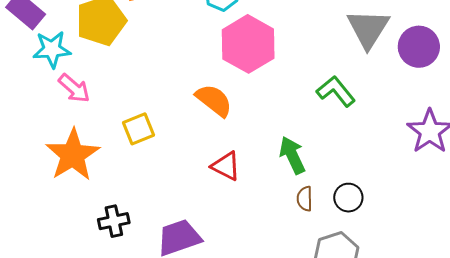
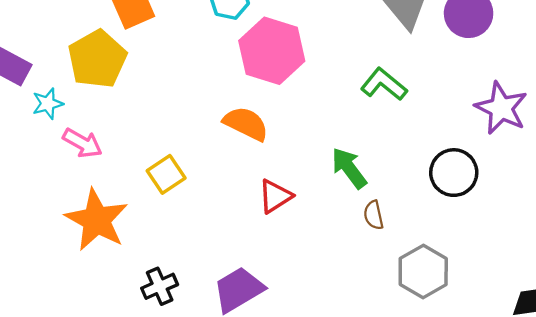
cyan star: (52, 49) -> (48, 104), size x0.7
red triangle: (226, 166) -> (275, 196), turned -48
black circle: (348, 198) -> (454, 173), moved, size x1.4

